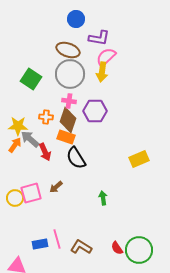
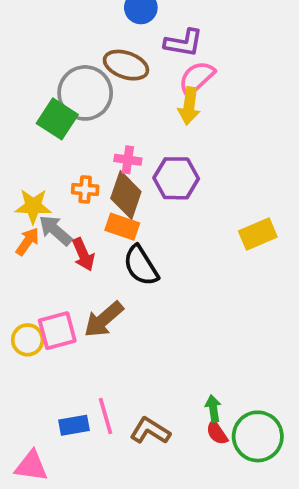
gray circle: (70, 74) -> (85, 93), moved
yellow rectangle: (139, 159) -> (258, 234), moved
brown arrow: (56, 187) -> (104, 319), size x1.6
green arrow: (103, 198) -> (213, 409), moved

